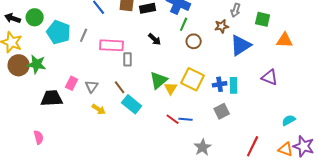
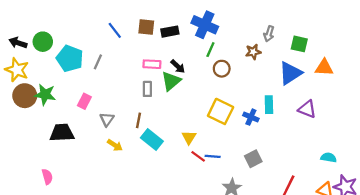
pink rectangle: (112, 45) -> (152, 64), moved, size x0.7
blue triangle: (241, 45) -> (290, 73), moved
green triangle: (159, 80) -> (171, 81), moved
pink rectangle: (72, 83) -> (84, 101), moved
blue cross: (220, 84) -> (251, 117), turned 32
cyan rectangle: (234, 85) -> (269, 105), moved
brown line: (120, 87) -> (138, 120), turned 48
yellow triangle: (171, 88) -> (189, 137), moved
gray square: (222, 111) -> (253, 159), moved
cyan semicircle: (289, 120) -> (329, 158), turned 40

